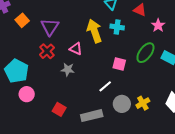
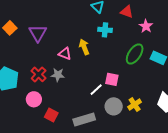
yellow arrow: (94, 31) -> (84, 47), moved, size x0.7
red cross: (47, 51) -> (39, 74), moved
pink square: (119, 64) -> (112, 79), moved
pink circle: (27, 94) -> (34, 99), moved

